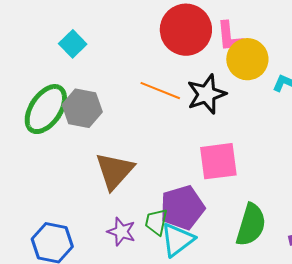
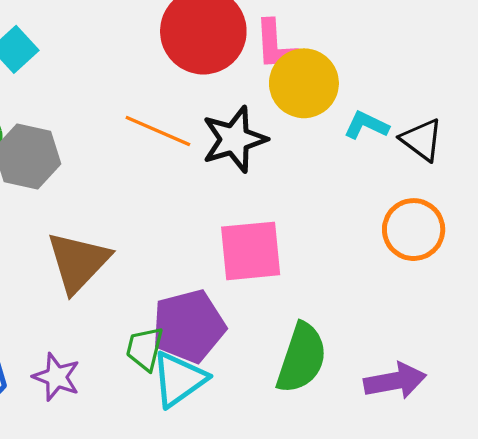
purple star: (121, 232) -> (56, 377), moved

